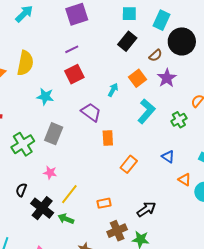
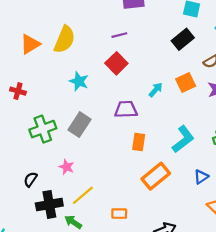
red square: (74, 74) -> (116, 63), turned -30
cyan L-shape: (146, 111) -> (183, 139), moved
purple trapezoid: (91, 112) -> (126, 109), turned -50
blue triangle: (168, 157) -> (201, 177), turned 40
orange rectangle: (129, 164) -> (156, 176), size x1.4
black cross: (42, 208) -> (49, 204), turned 30

